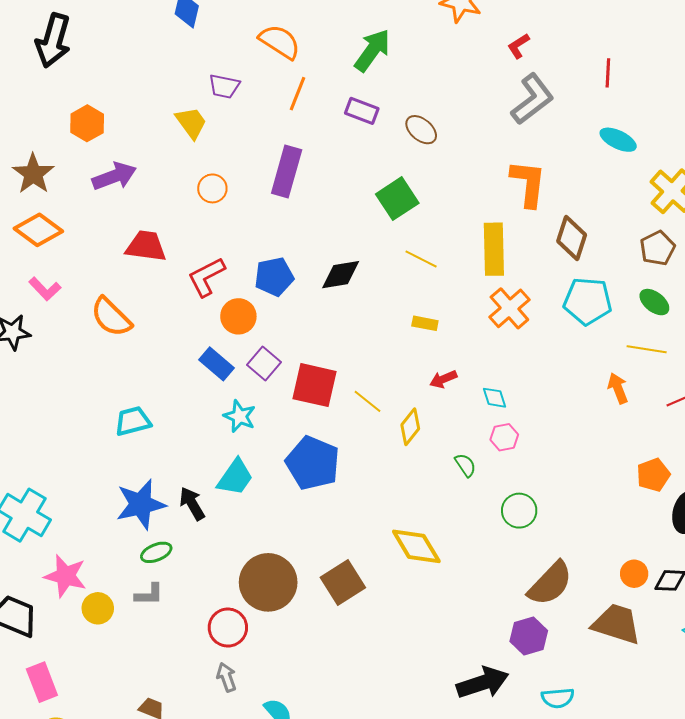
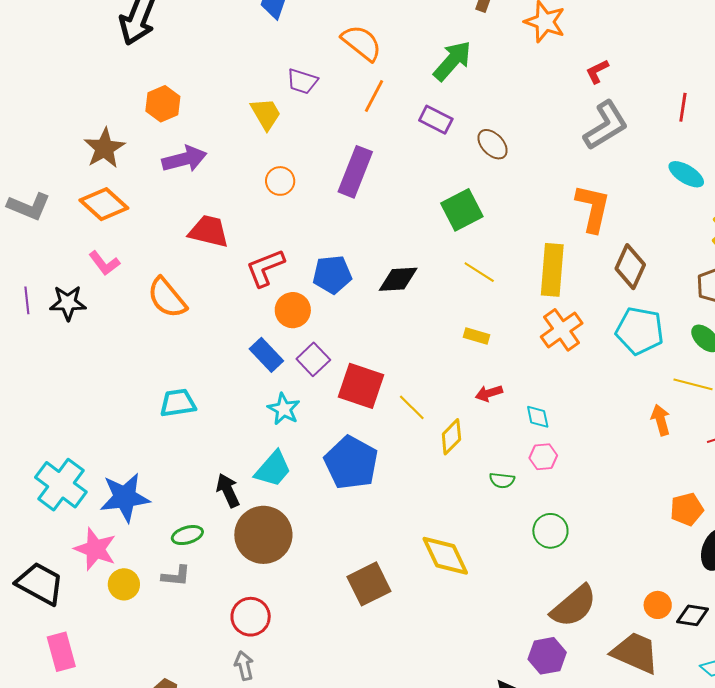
green semicircle: (465, 465) -> (502, 480), turned 125
blue star: (141, 504) -> (125, 497), moved
brown circle: (268, 582) -> (263, 535), moved

